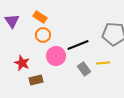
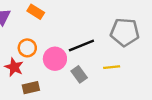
orange circle: (43, 35) -> (27, 48), moved
gray rectangle: (84, 69) -> (79, 74), moved

